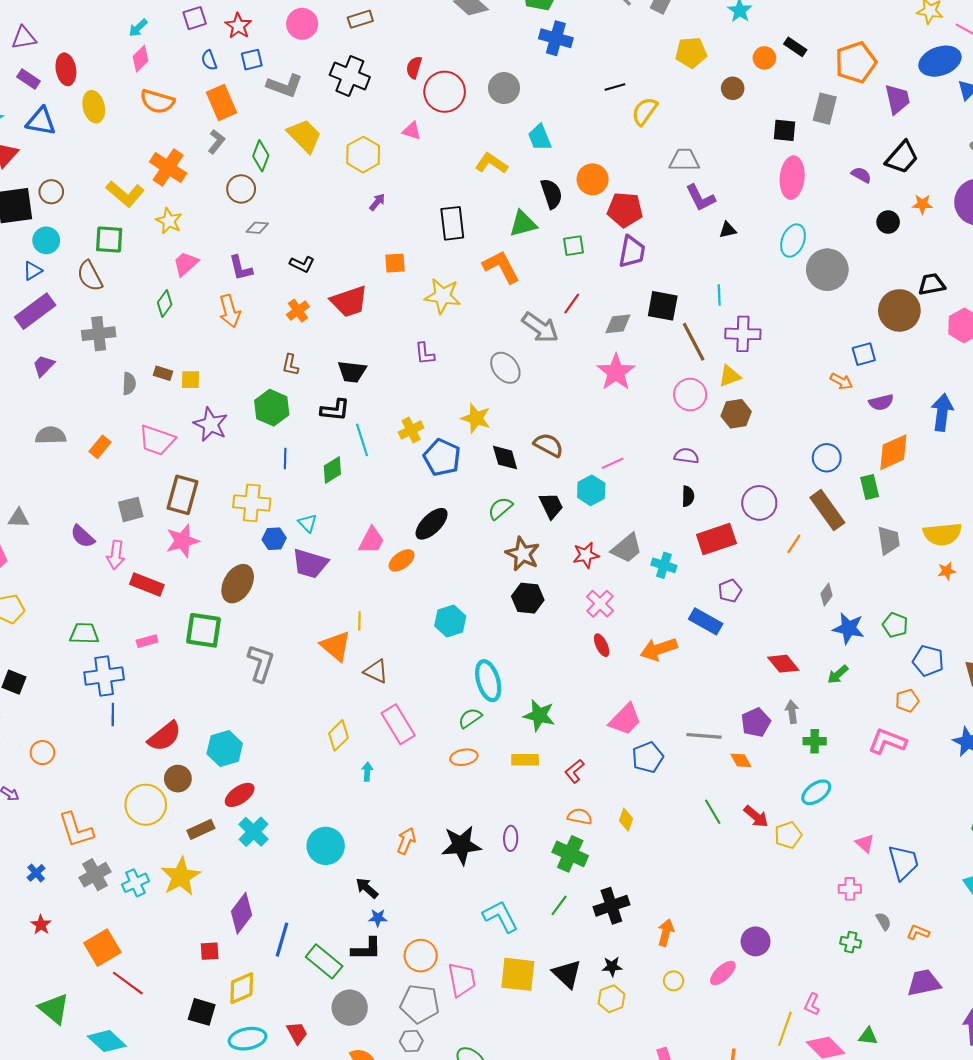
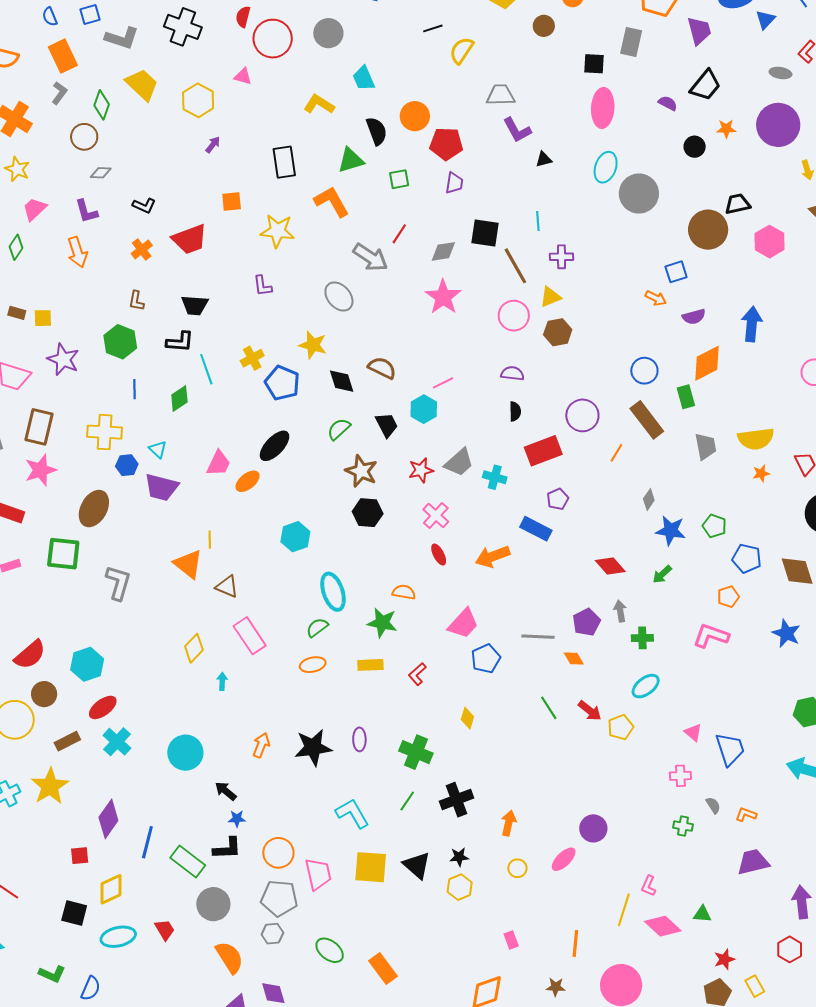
purple trapezoid: (632, 252) -> (454, 183), size x0.7
purple cross: (743, 334) -> (562, 257), size x0.7
orange semicircle: (580, 816) -> (404, 592), moved

